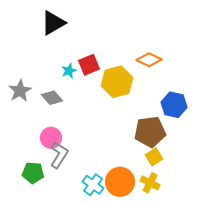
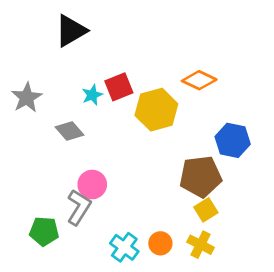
gray star: (20, 91) -> (27, 98), moved
pink circle: (51, 138) -> (92, 184), moved
orange circle: (120, 182) -> (160, 243), size x0.6

